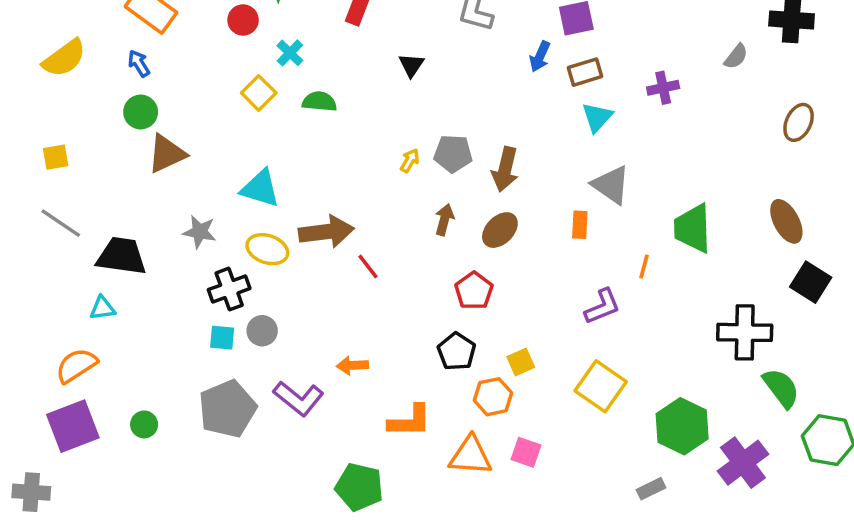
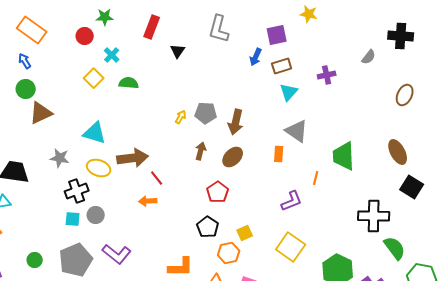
black triangle: (411, 65) -> (178, 51), moved
orange arrow: (352, 365) -> (148, 201), moved
green circle: (144, 424) -> (35, 260), moved

